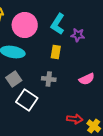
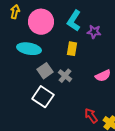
gray square: (14, 79) -> (45, 71), moved
gray cross: (49, 79) -> (65, 76), turned 32
red arrow: (75, 119) -> (91, 116), turned -133

